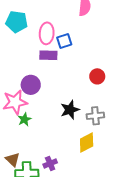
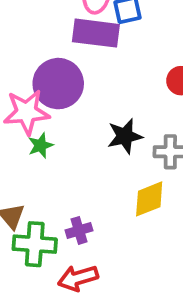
purple rectangle: (48, 55) -> (96, 33), size x1.4
purple circle: (31, 85) -> (58, 84), size x1.4

